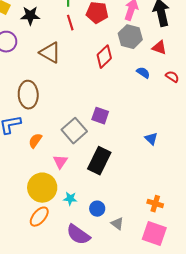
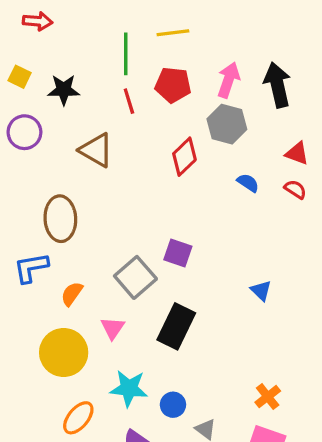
red triangle: (159, 48) -> (297, 153), moved
yellow circle: (42, 188) -> (64, 352), moved
cyan star: (70, 199) -> (129, 388), size x1.6
orange cross: (155, 204) -> (268, 397), turned 35

